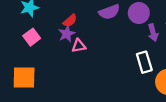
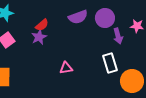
pink triangle: (79, 46) -> (66, 68), moved

